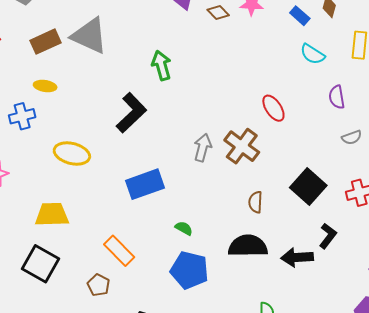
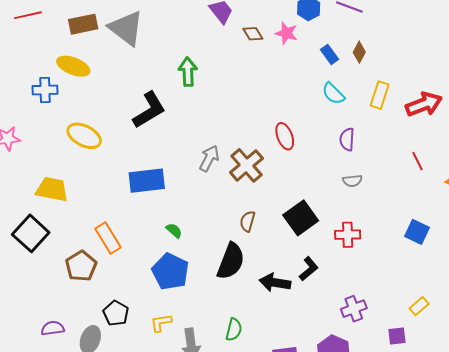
yellow ellipse: (45, 86) -> (73, 66), size x1.5
black semicircle: (248, 246) -> (231, 261), turned 99
brown pentagon: (99, 285) -> (81, 266), size x1.4

